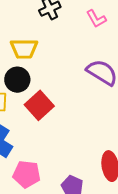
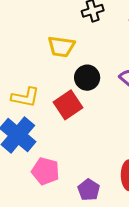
black circle: (17, 80) -> (87, 78), moved

